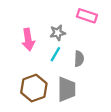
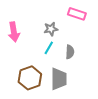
pink arrow: (28, 40) -> (14, 32), moved

